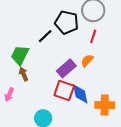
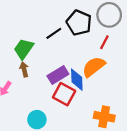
orange semicircle: (87, 61) -> (94, 67), size x1.6
purple rectangle: (66, 68) -> (58, 75), moved
blue diamond: (80, 94) -> (77, 80), moved

